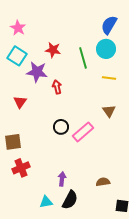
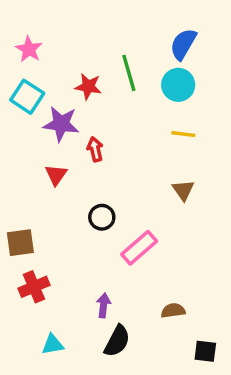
green line: (83, 58) -> (129, 73), moved
red triangle: (20, 102) -> (56, 175), moved
pink rectangle: (83, 132) -> (139, 248), moved
cyan triangle: (46, 202) -> (53, 344), moved

